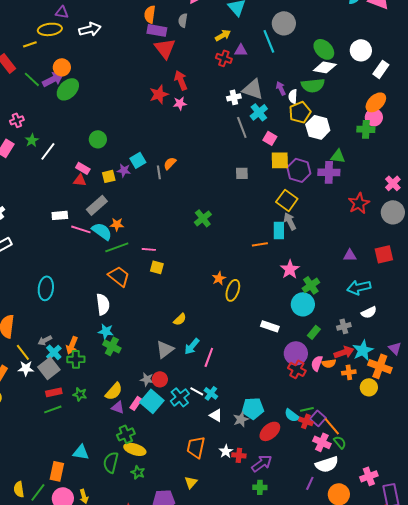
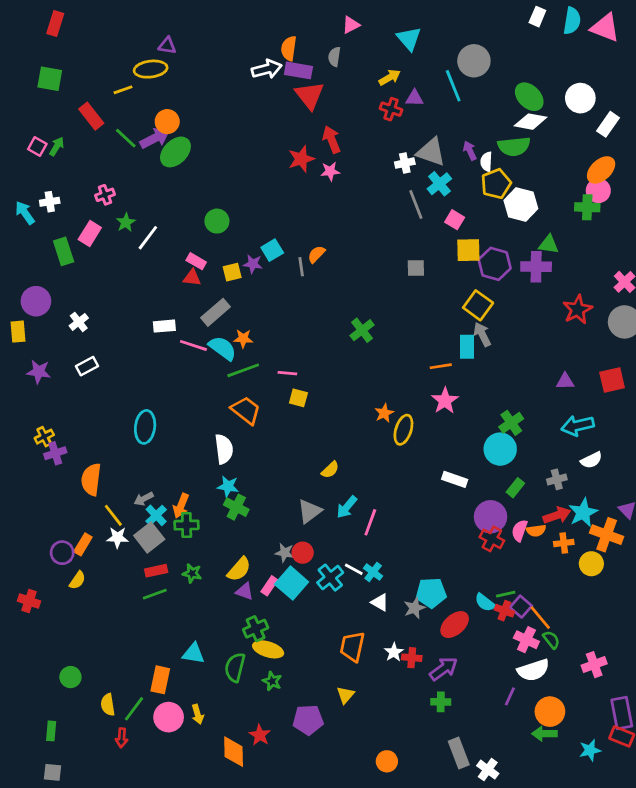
white arrow: (90, 29) -> (267, 69), moved
pink star: (290, 269) -> (445, 401), moved
pink cross: (369, 476) -> (594, 665), moved

